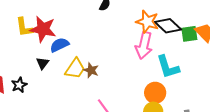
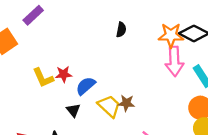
red star: (43, 29) -> (64, 74), size x0.6
yellow trapezoid: (75, 69) -> (109, 106), turned -65

